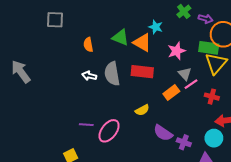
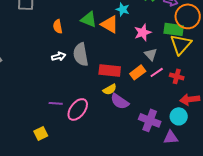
red rectangle: (142, 72) -> (110, 70), moved
white arrow: (89, 76) -> (59, 56), turned 152
pink line: (191, 84) -> (157, 72), moved
purple semicircle: (163, 133) -> (120, 101), moved
purple cross: (184, 142) -> (150, 120), size x1.5

